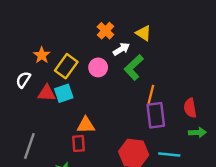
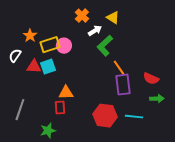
yellow rectangle: (66, 66) -> (50, 45), turned 36
pink circle: (98, 67) -> (64, 46), moved
orange line: (151, 94) -> (119, 68), turned -49
red semicircle: (190, 108) -> (151, 79), turned -56

